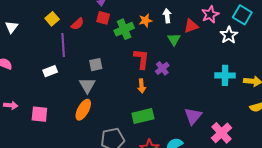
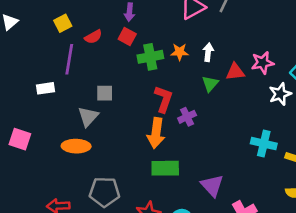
orange arrow: (142, 86) -> (156, 133), size x1.6
orange ellipse: (83, 110) -> (76, 146), turned 50
green rectangle: (143, 116) -> (165, 168), moved
purple triangle: (193, 116) -> (212, 185), turned -36

